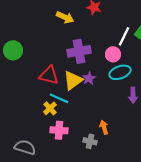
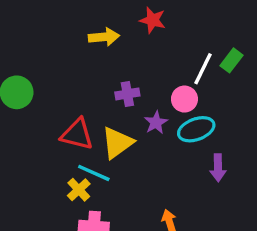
yellow arrow: (65, 17) -> (104, 37), turned -30
purple cross: (79, 51) -> (127, 94), size x0.6
purple star: (89, 78) -> (156, 123), moved

